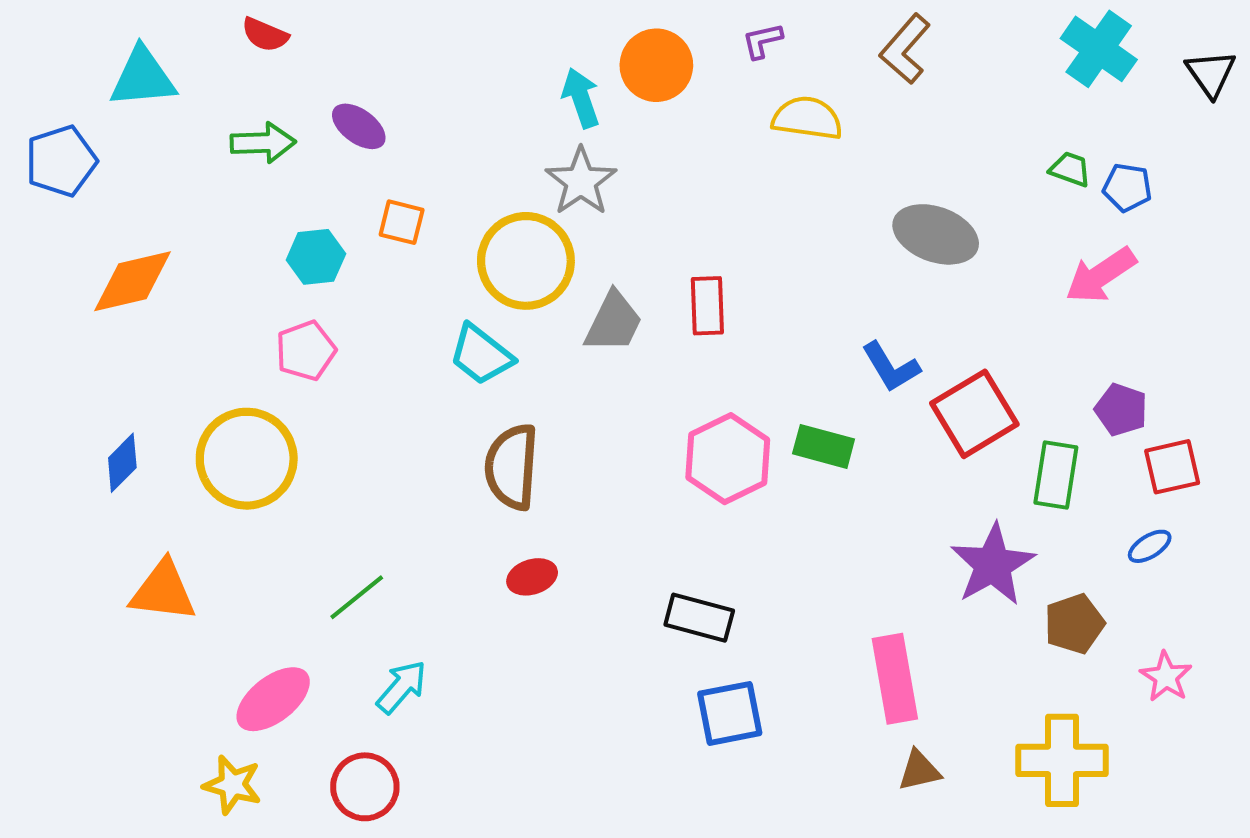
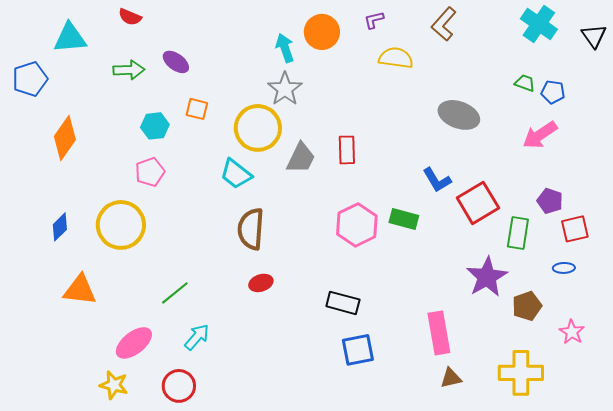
orange diamond: (133, 281) -> (65, 138), turned -42
blue ellipse: (1150, 546) -> (564, 268), turned 30

